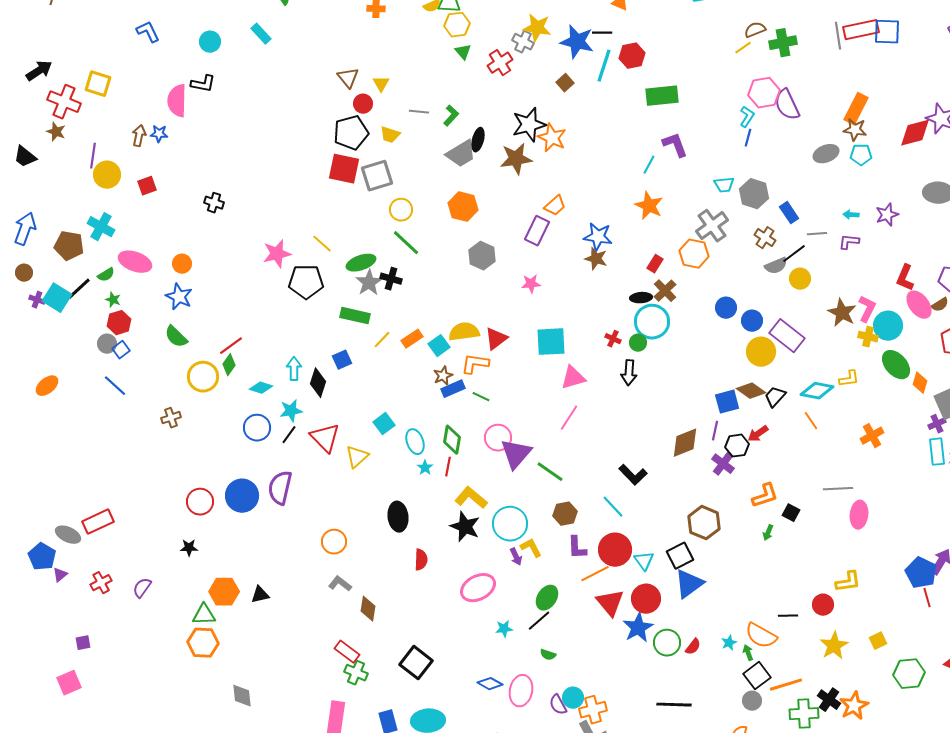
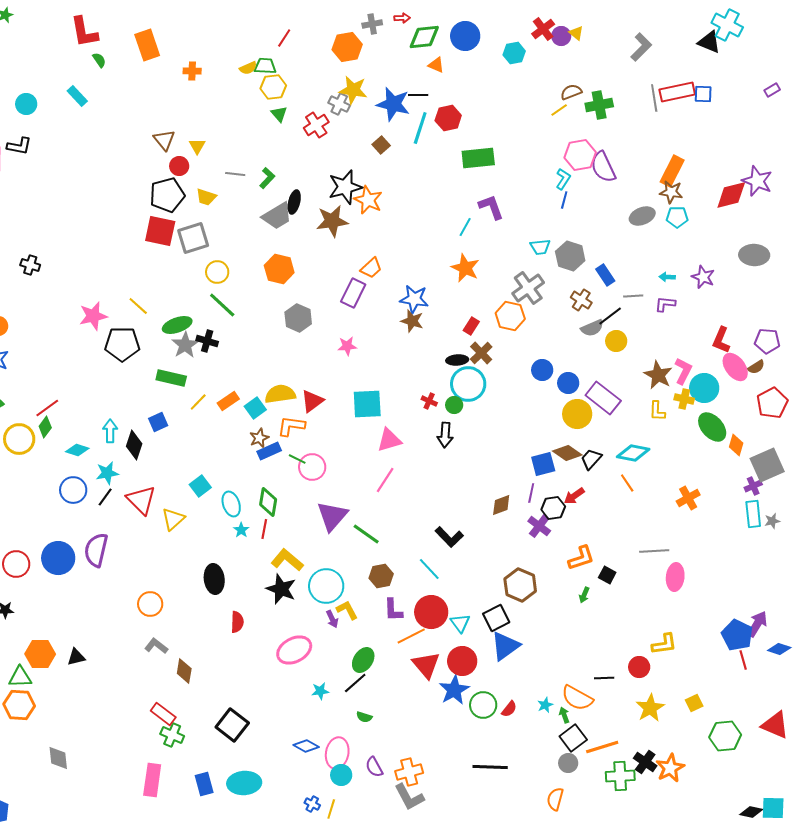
blue square: (887, 32) -> (703, 94), size x0.7
purple star: (887, 215) -> (703, 277), turned -30
yellow L-shape: (849, 379) -> (657, 411), moved, turned 100
pink circle: (498, 438) -> (312, 467), moved
brown diamond: (685, 443) -> (501, 505), size x0.7
cyan circle: (573, 698) -> (341, 775), moved

